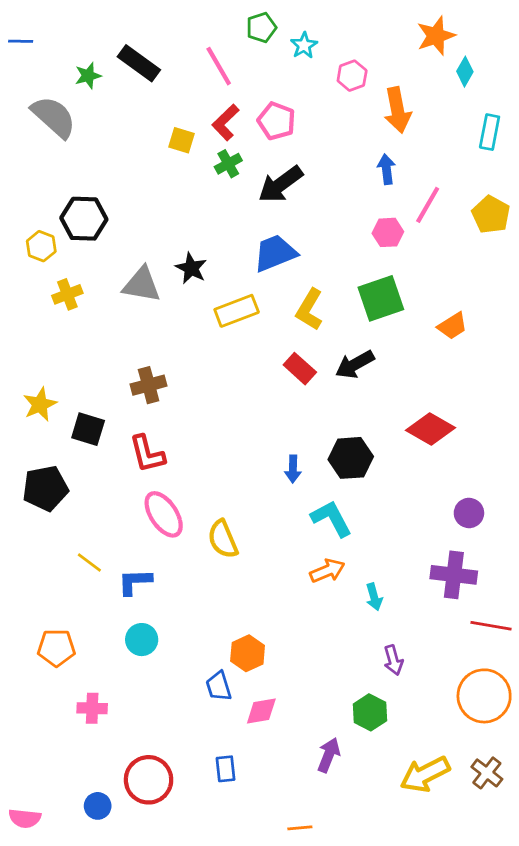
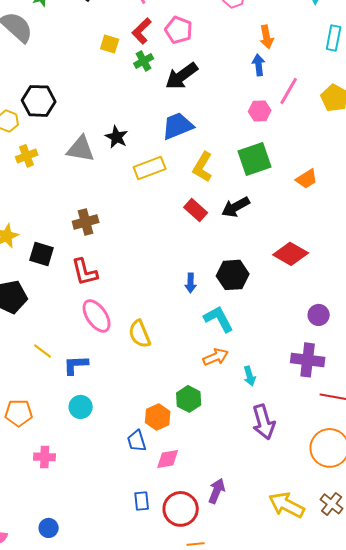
orange arrow: (397, 110) -> (267, 37), moved, size x0.7
purple arrow: (393, 660) -> (264, 422), size x1.6
green hexagon: (370, 712) -> (189, 399), moved
yellow arrow: (425, 774) -> (287, 505), turned 54
red circle: (149, 780) -> (181, 509), moved

